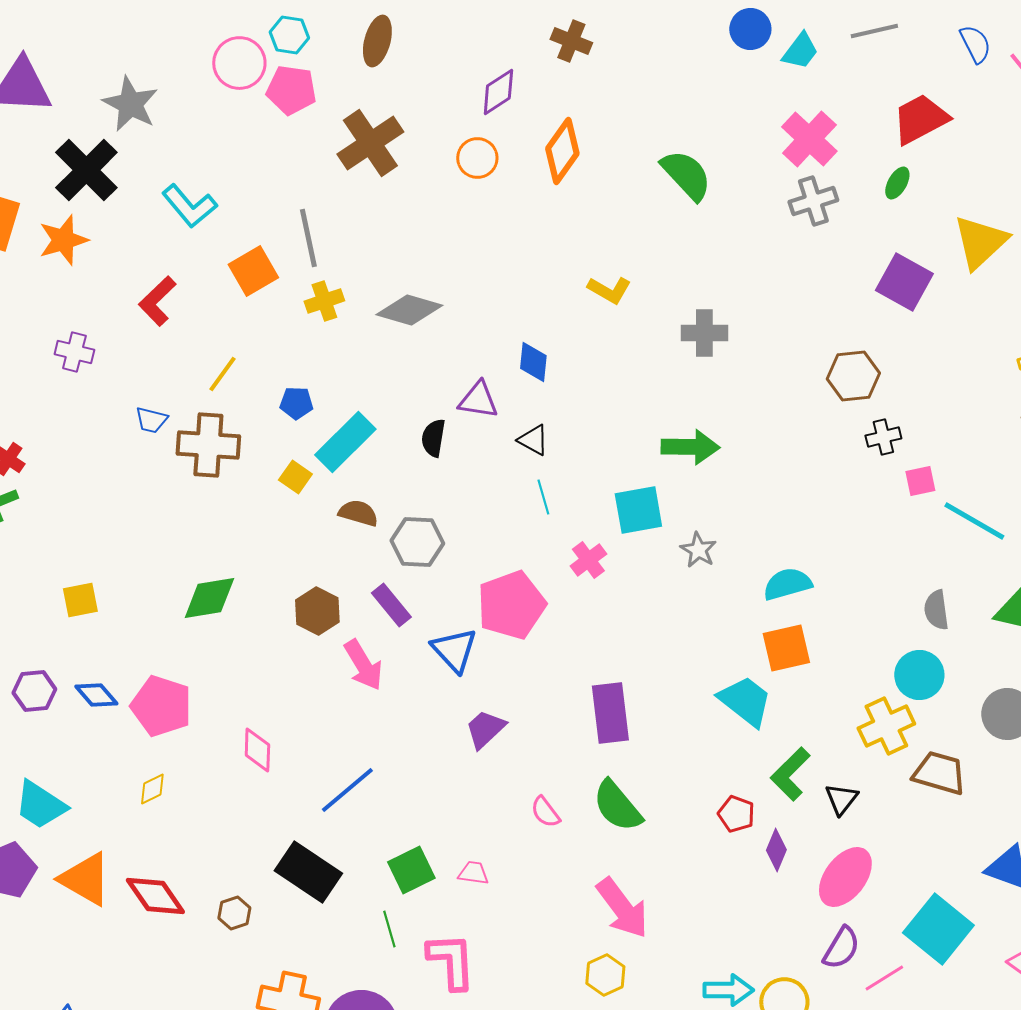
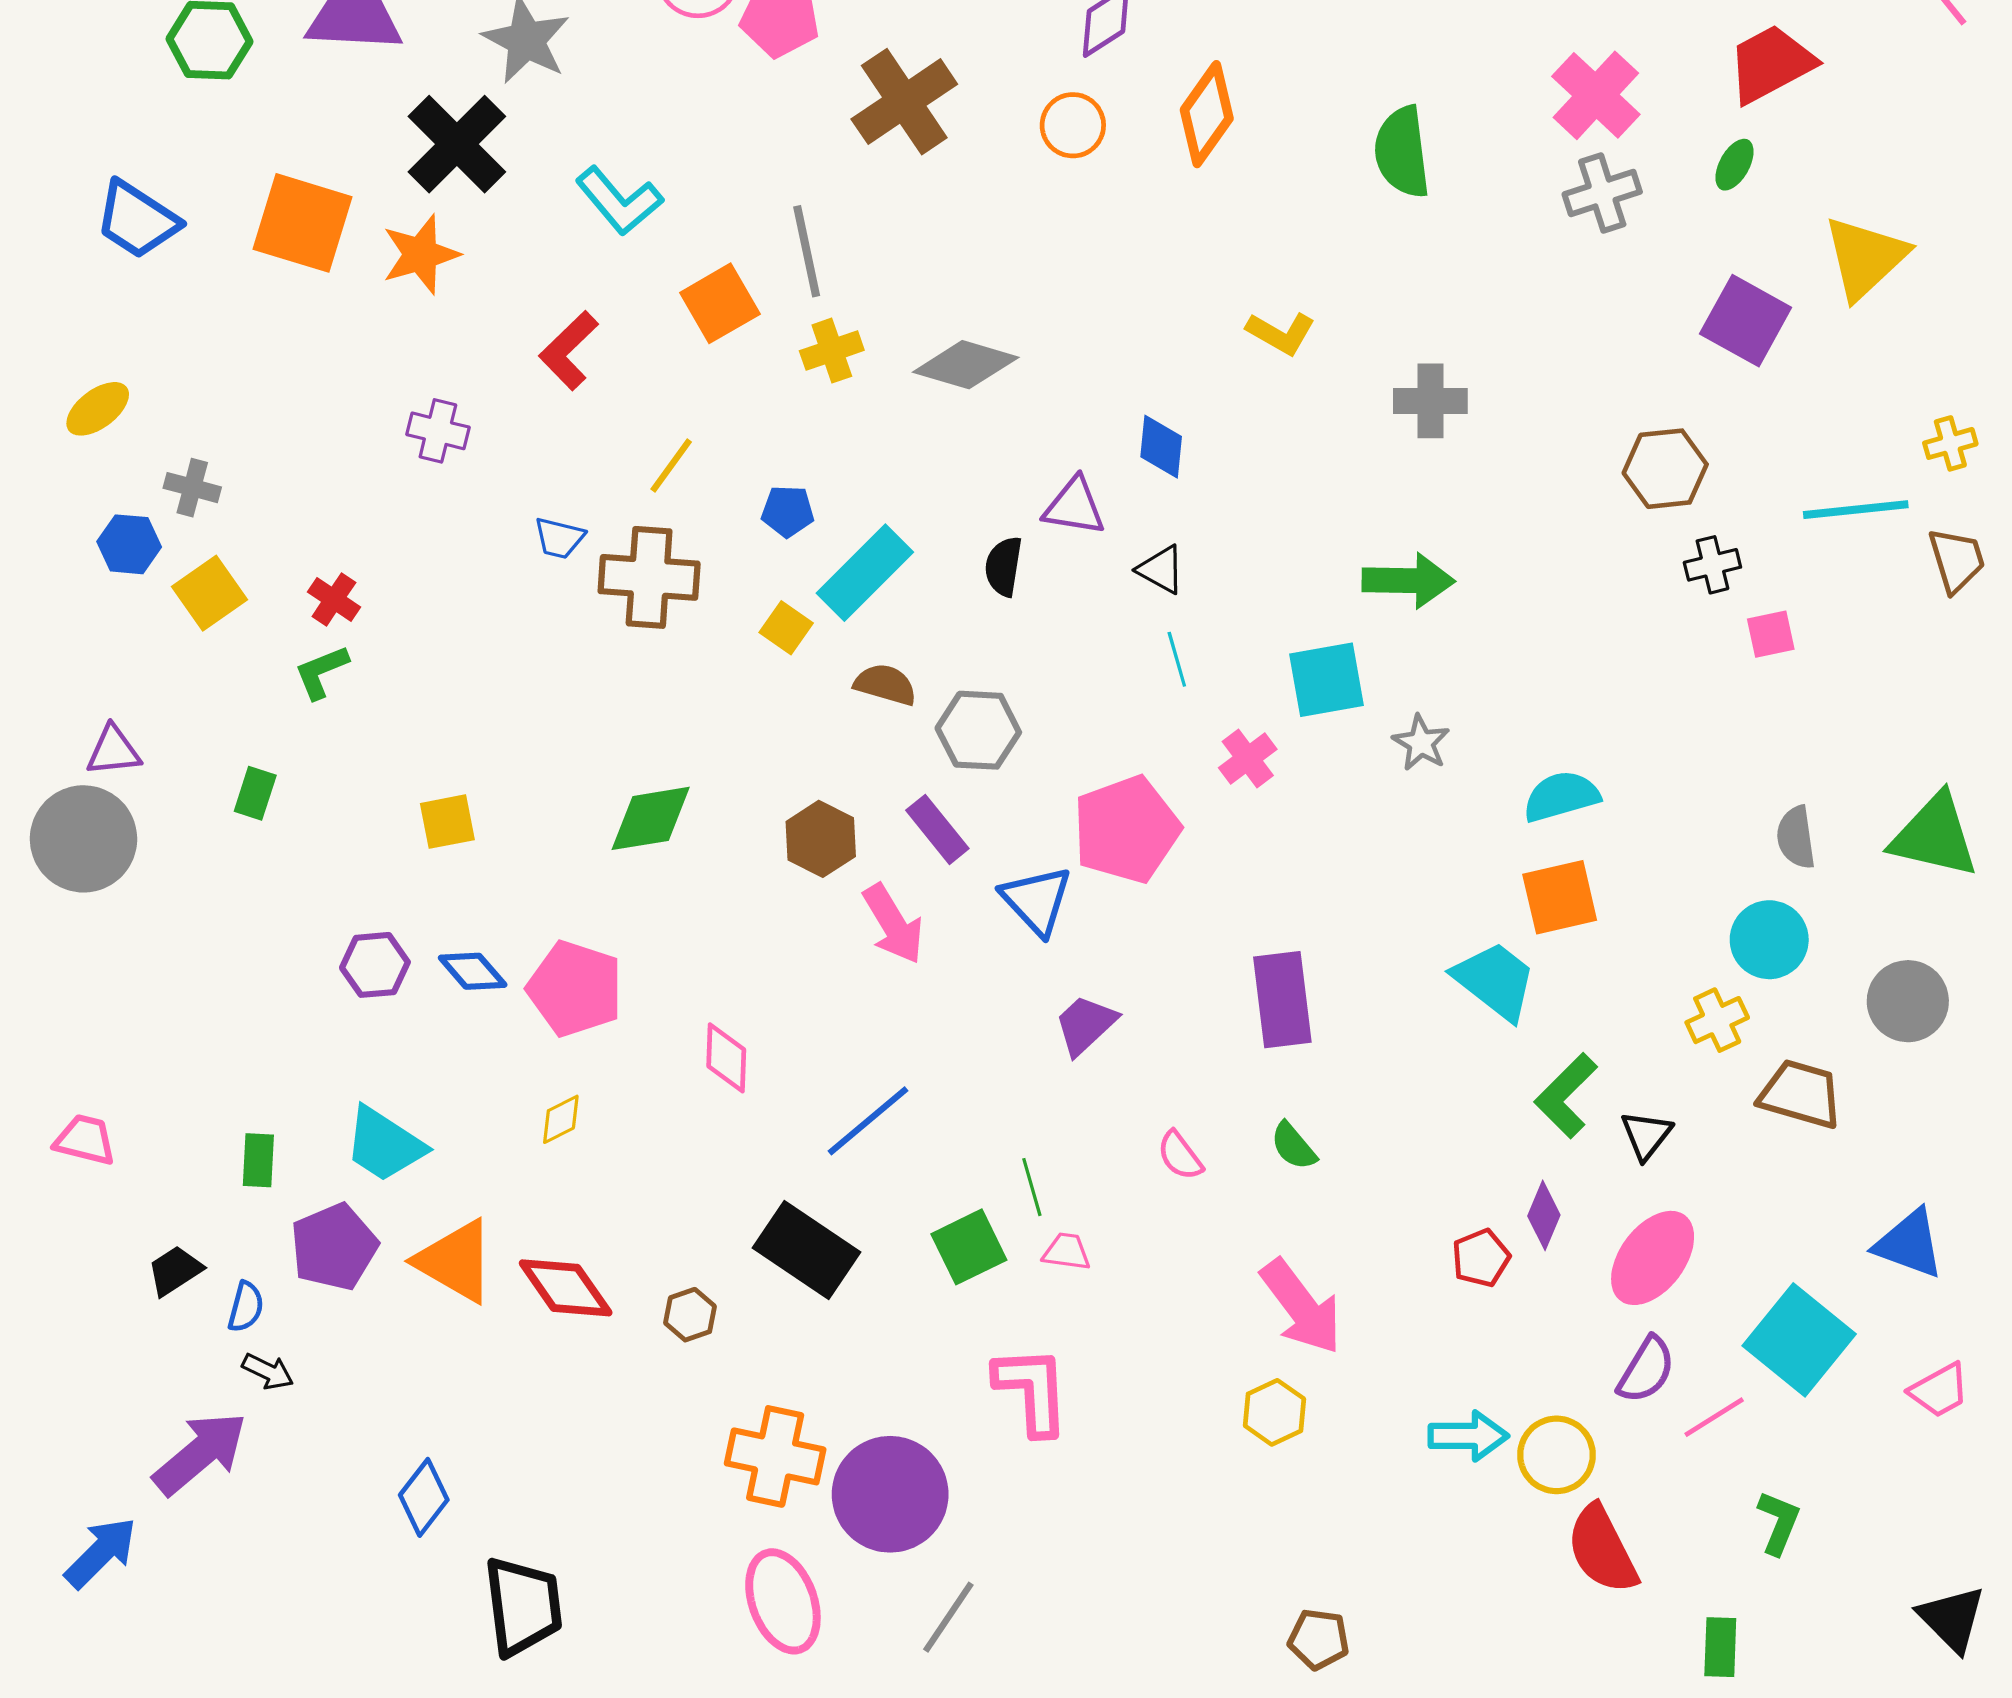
green semicircle: (686, 175) -> (1402, 152), turned -144
cyan line: (974, 521) -> (1856, 510), moved, turned -36
yellow cross: (886, 726) -> (1717, 1020), size x0.7
green semicircle: (617, 806) -> (1293, 1146), size x0.6
red pentagon: (736, 814) -> (1481, 1258), moved, turned 30
green line: (389, 929) -> (1032, 1187), moved

